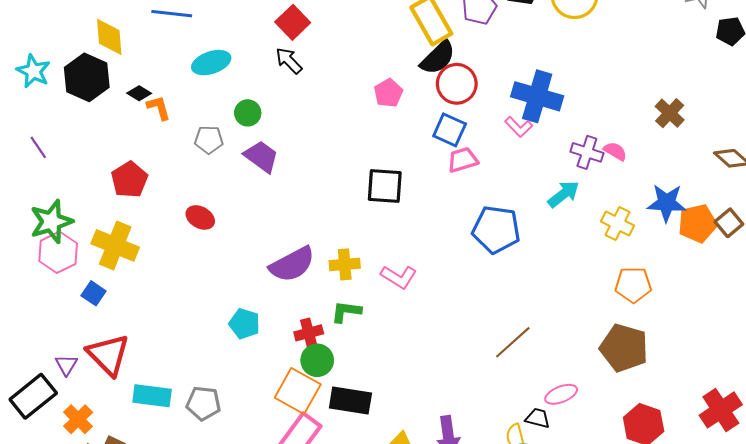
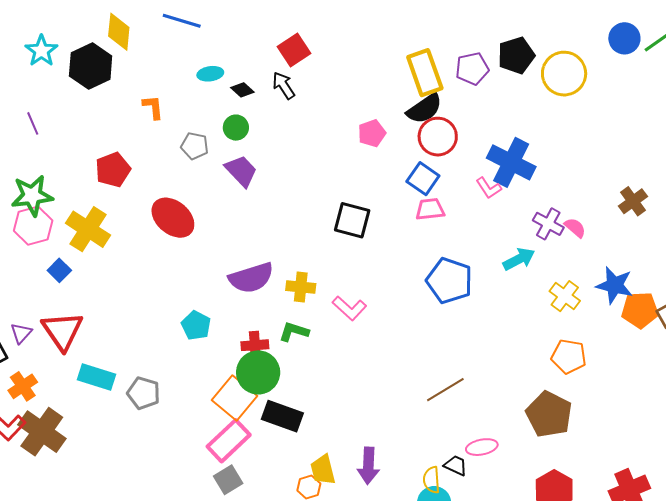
cyan ellipse: (211, 63) -> (210, 74), size x0.7
black diamond: (139, 93) -> (242, 90), moved
red ellipse: (200, 217) -> (173, 218), size x1.6
green circle: (317, 360) -> (258, 372), size x1.4

